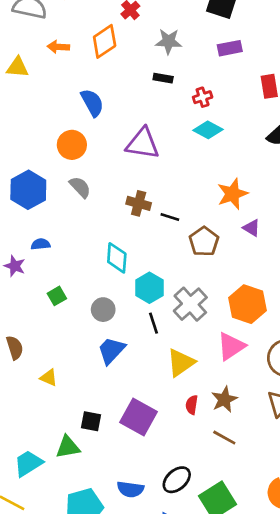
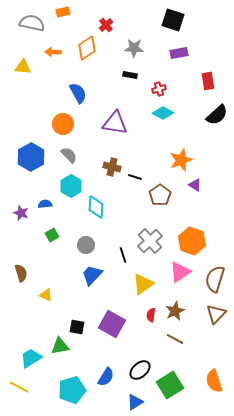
blue semicircle: (41, 244) -> (45, 204), moved
cyan hexagon: (149, 288) -> (71, 186), moved
blue semicircle: (130, 489) -> (106, 377), turned -66

